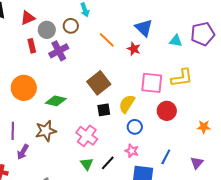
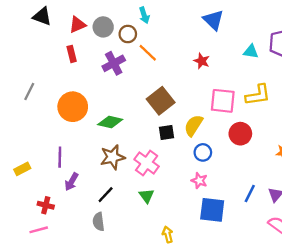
blue triangle: (144, 28) -> (213, 20), moved
gray circle: (47, 30) -> (103, 27), moved
orange line: (107, 40) -> (148, 53), moved
red rectangle: (32, 46) -> (72, 54), moved
brown star: (46, 131) -> (113, 157), moved
blue line: (166, 157) -> (250, 193), moved
black line: (108, 163) -> (106, 195), moved

